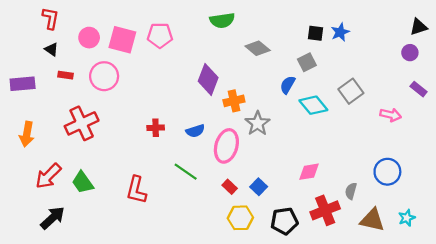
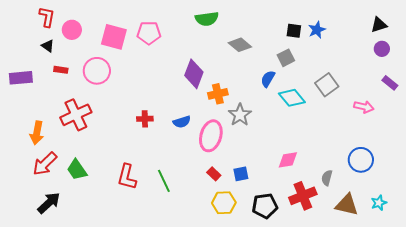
black triangle: (419, 27) -> (379, 25), moved
pink circle: (89, 38) -> (72, 30), moved
orange arrow: (27, 134) -> (37, 133), moved
green line: (186, 172) -> (164, 181), moved, turned 30
blue square: (259, 187) -> (241, 174), turned 35

